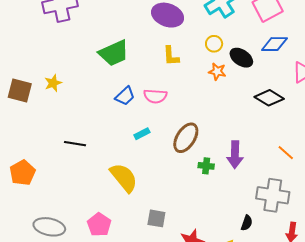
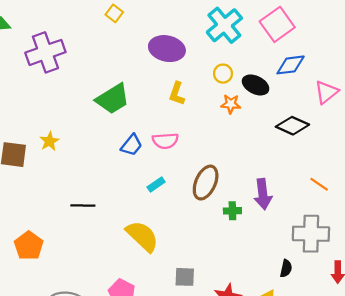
yellow L-shape: (171, 56) -> (177, 94), turned 30

